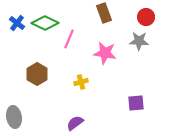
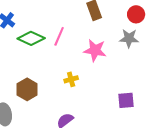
green diamond: (45, 23) -> (31, 38), moved
brown hexagon: (37, 74) -> (27, 89), moved

